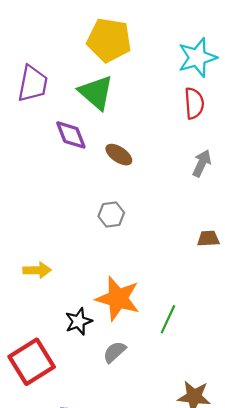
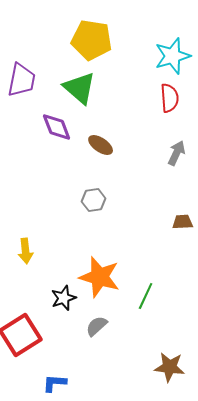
yellow arrow: (37, 270) -> (26, 251), turned 85

